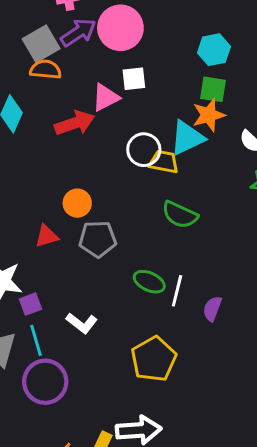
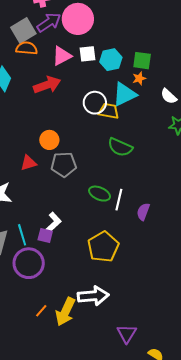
cyan hexagon: (214, 50) -> (111, 60), moved
pink triangle: (106, 97) -> (62, 56), moved
orange star: (209, 115) -> (139, 78), size x0.6
purple square: (31, 304) -> (45, 235), moved, turned 35
white L-shape: (82, 323) -> (53, 223), turned -80

